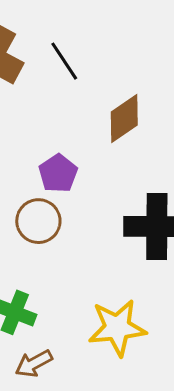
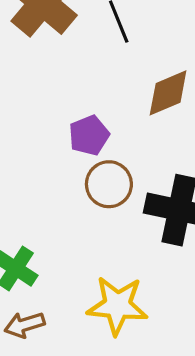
brown circle: (38, 221) -> (109, 184), moved

